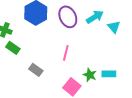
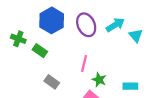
green rectangle: (13, 48) -> (40, 51), moved
green star: (90, 75) -> (99, 80), moved

